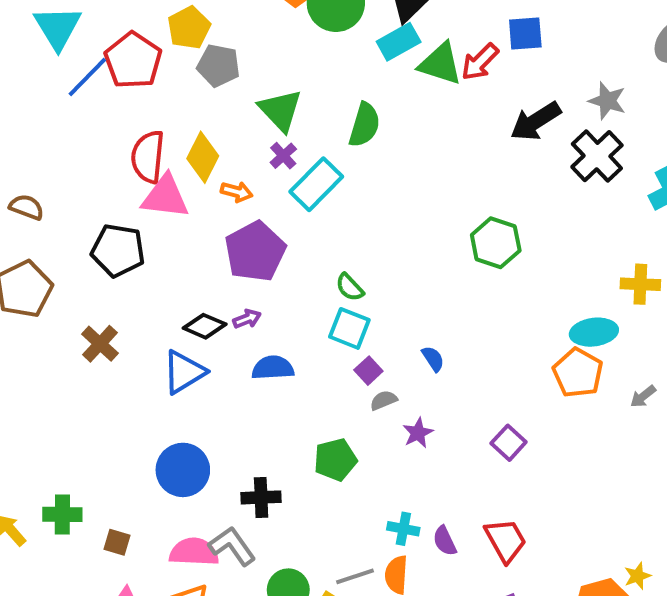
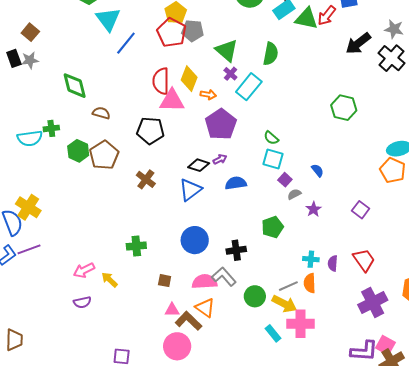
red pentagon: (133, 60) -> (172, 33), moved
green cross: (62, 514) -> (136, 246), moved
purple semicircle: (445, 541) -> (333, 263), turned 35

